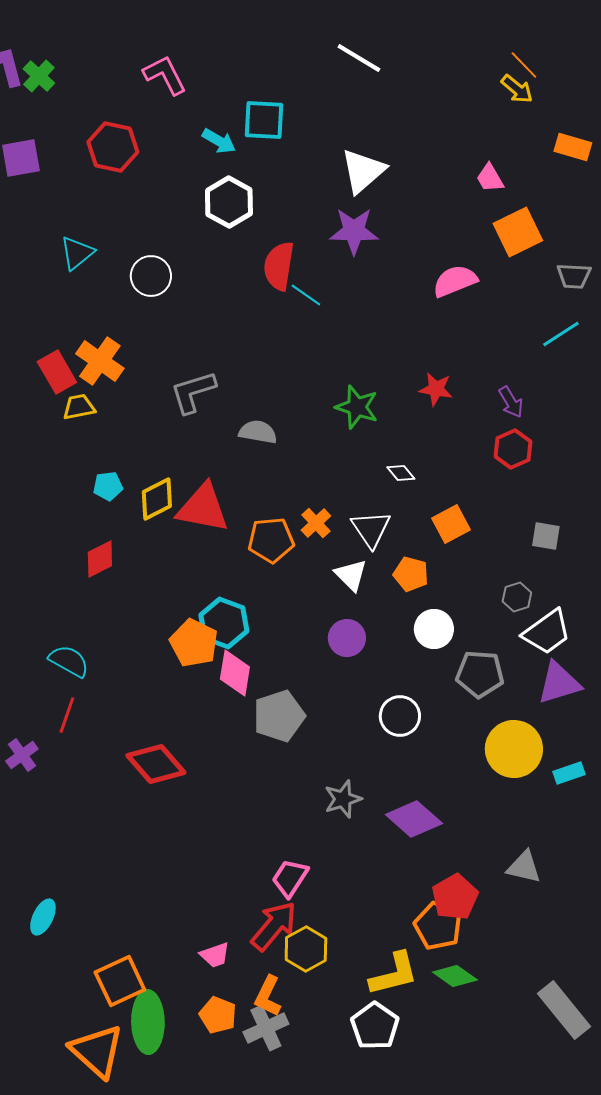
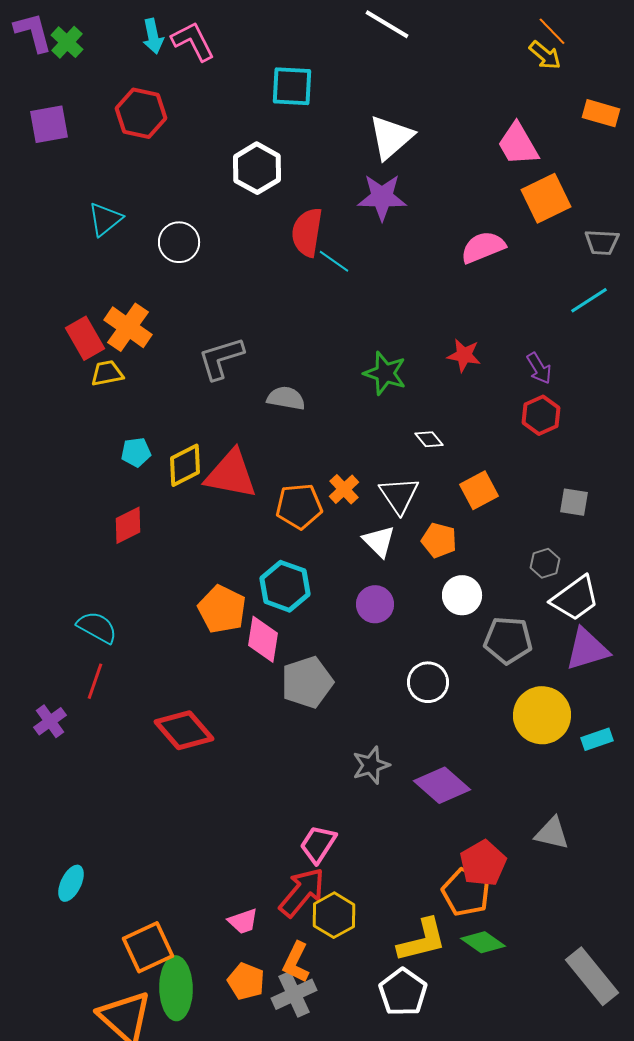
cyan arrow: (219, 141) -> (153, 36), moved, turned 48
pink trapezoid: (490, 178) -> (518, 144), size x1.5
cyan hexagon: (224, 623) -> (285, 586), moved

